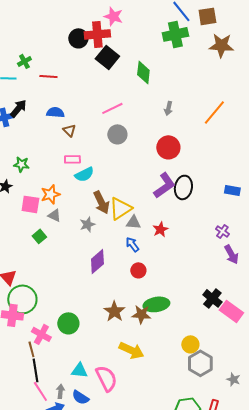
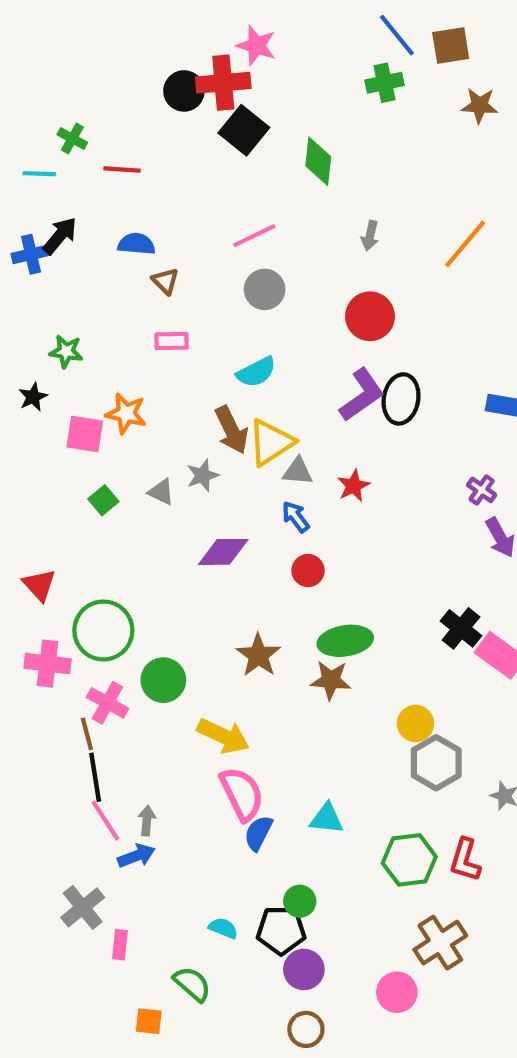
green cross: (175, 34) -> (384, 83), size x0.7
brown star: (221, 45) -> (480, 105), size x0.7
green cross: (24, 61) -> (72, 139), turned -32
cyan semicircle: (84, 174) -> (256, 372), moved
orange star: (50, 194) -> (126, 413), turned 30
gray triangle: (54, 215) -> (161, 492), moved
purple diamond: (97, 261) -> (223, 552), turned 40
green circle: (22, 299) -> (103, 630), moved
brown star: (141, 314) -> (331, 680), moved
yellow arrow: (131, 350) -> (223, 736), moved
cyan triangle: (79, 370) -> (327, 819), moved
blue semicircle: (80, 397) -> (258, 833), moved, turned 84

